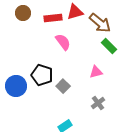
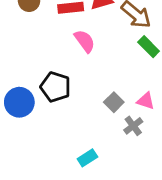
pink triangle: (96, 72) -> (146, 101), moved, turned 32
gray square: (63, 86) -> (114, 102), moved

